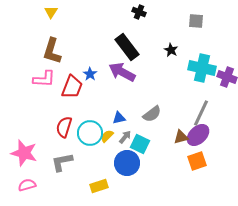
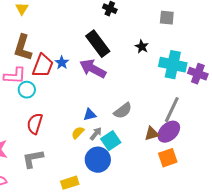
blue star: (90, 74) -> (62, 63), moved
red trapezoid: (72, 87) -> (43, 66), moved
cyan circle: (90, 133) -> (27, 90), moved, size x0.7
cyan square: (140, 144) -> (111, 141), turned 30

